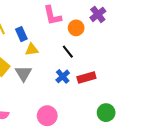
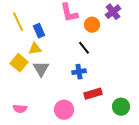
yellow triangle: (32, 50) -> (35, 49), moved
blue cross: (63, 76) -> (79, 72), turned 32
red rectangle: (86, 77) -> (93, 94), moved

